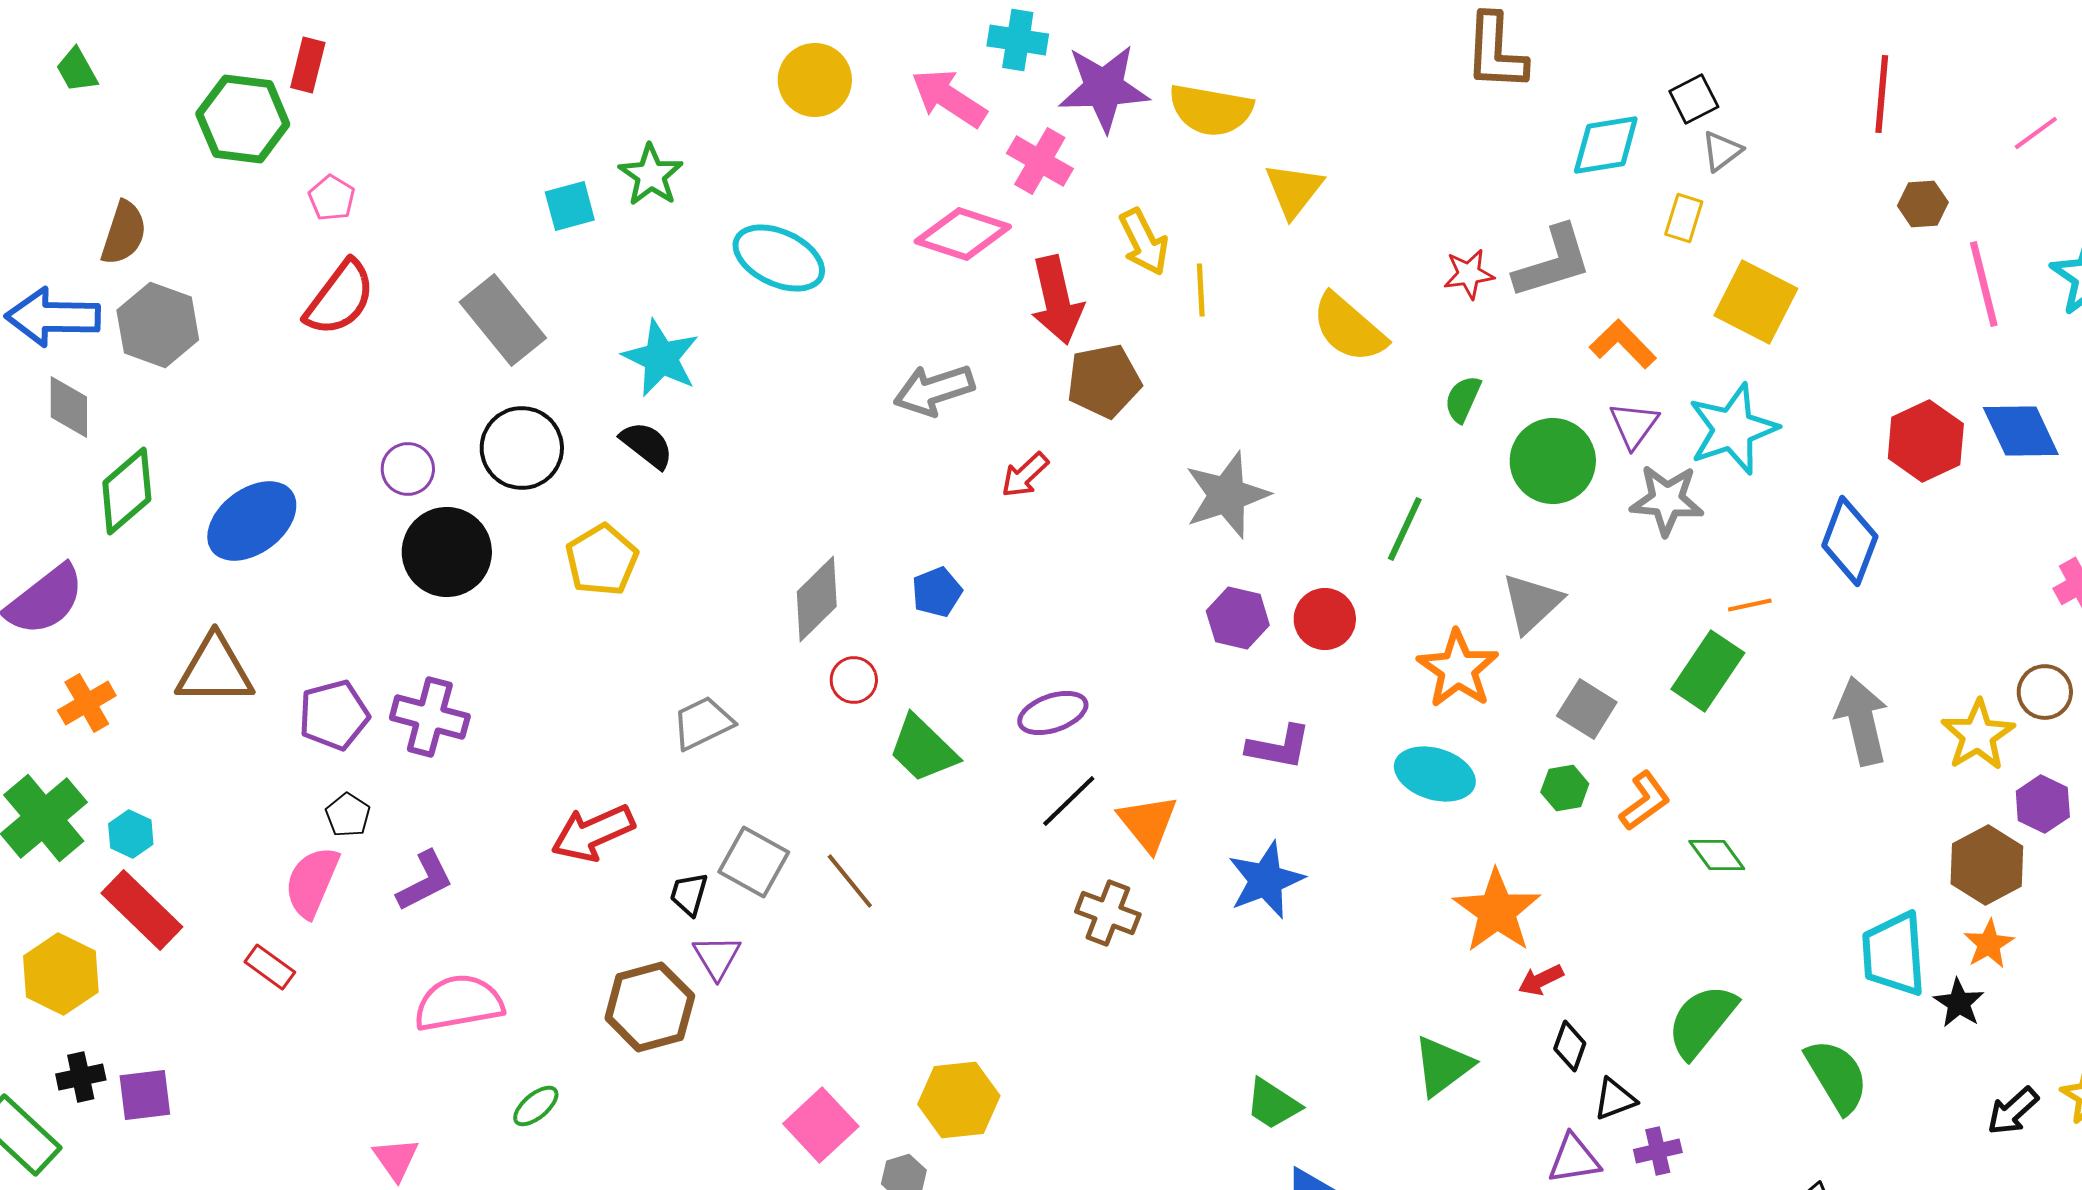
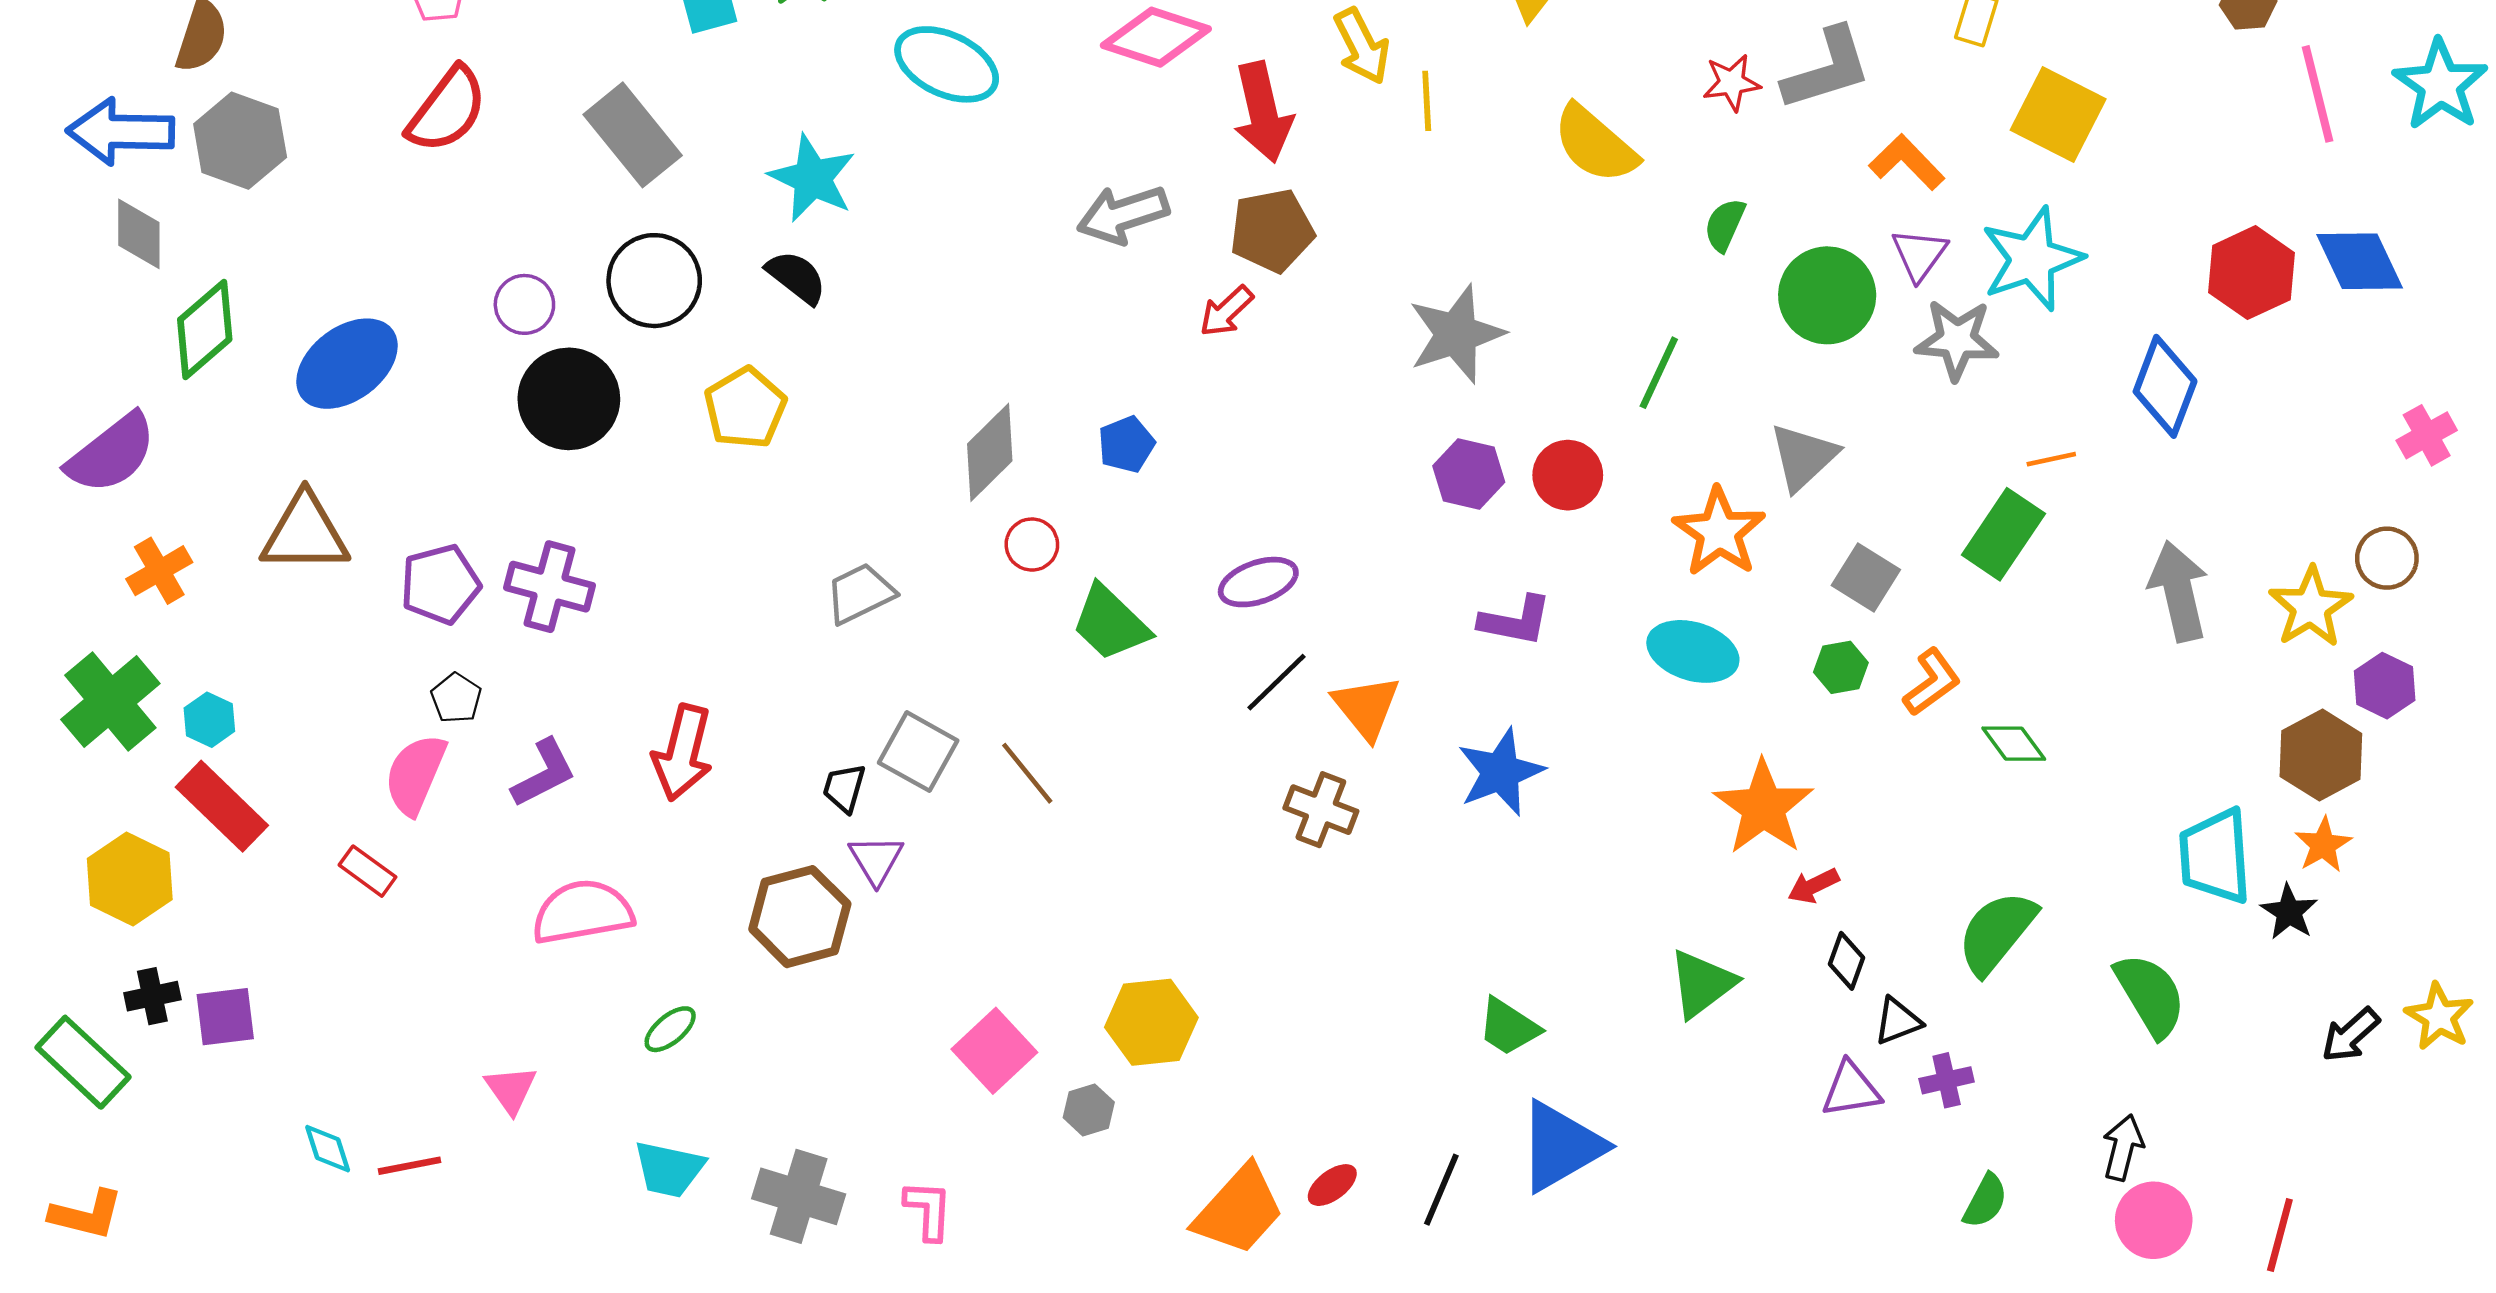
brown pentagon: (1104, 381) -> (1272, 230), moved
red arrow: (593, 833) -> (683, 753), moved, turned -52

